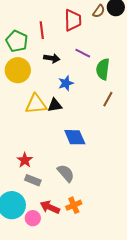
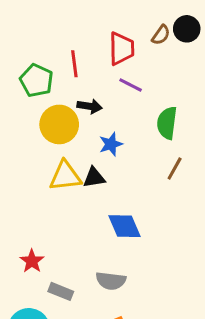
purple line: (83, 53) -> (131, 85), moved
yellow circle: (18, 70) -> (59, 124), moved
red star: (25, 160) -> (32, 261), moved
gray semicircle: (66, 173) -> (111, 281), turned 138

